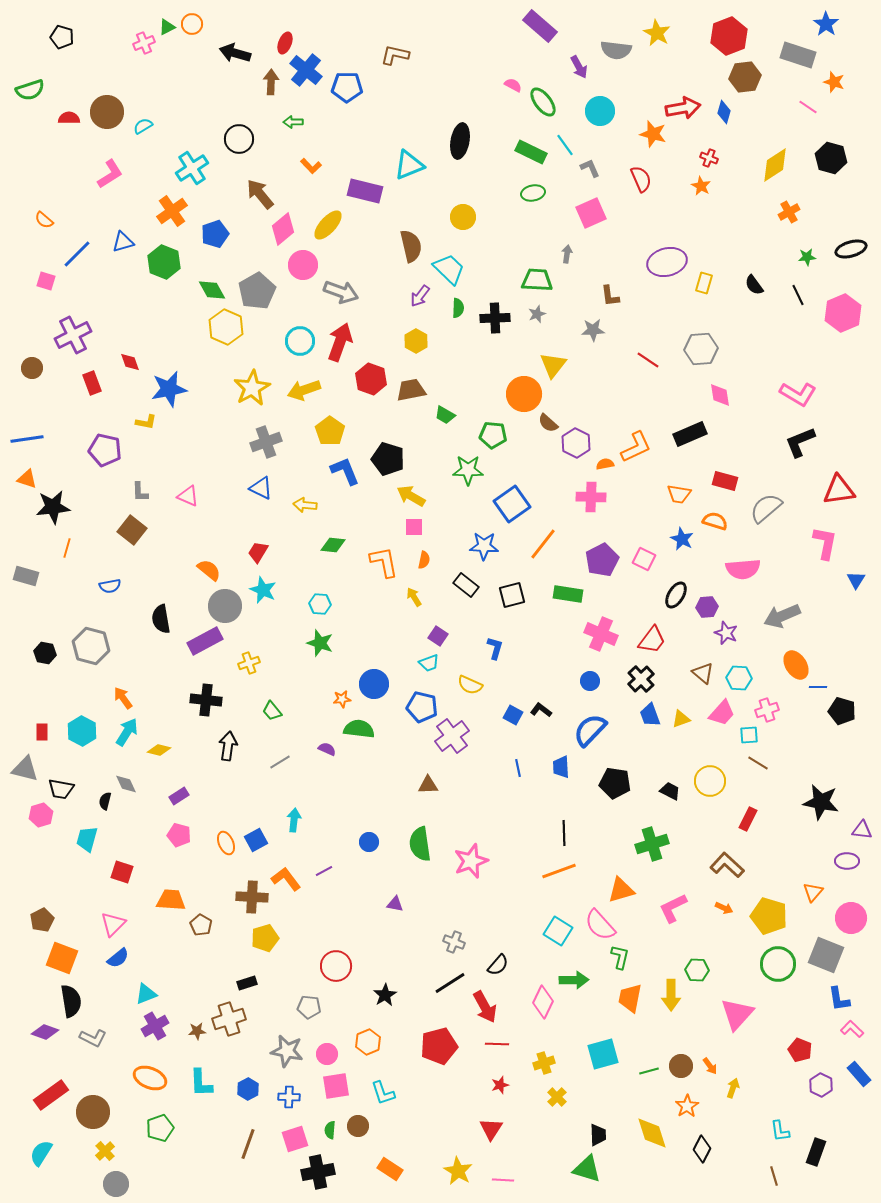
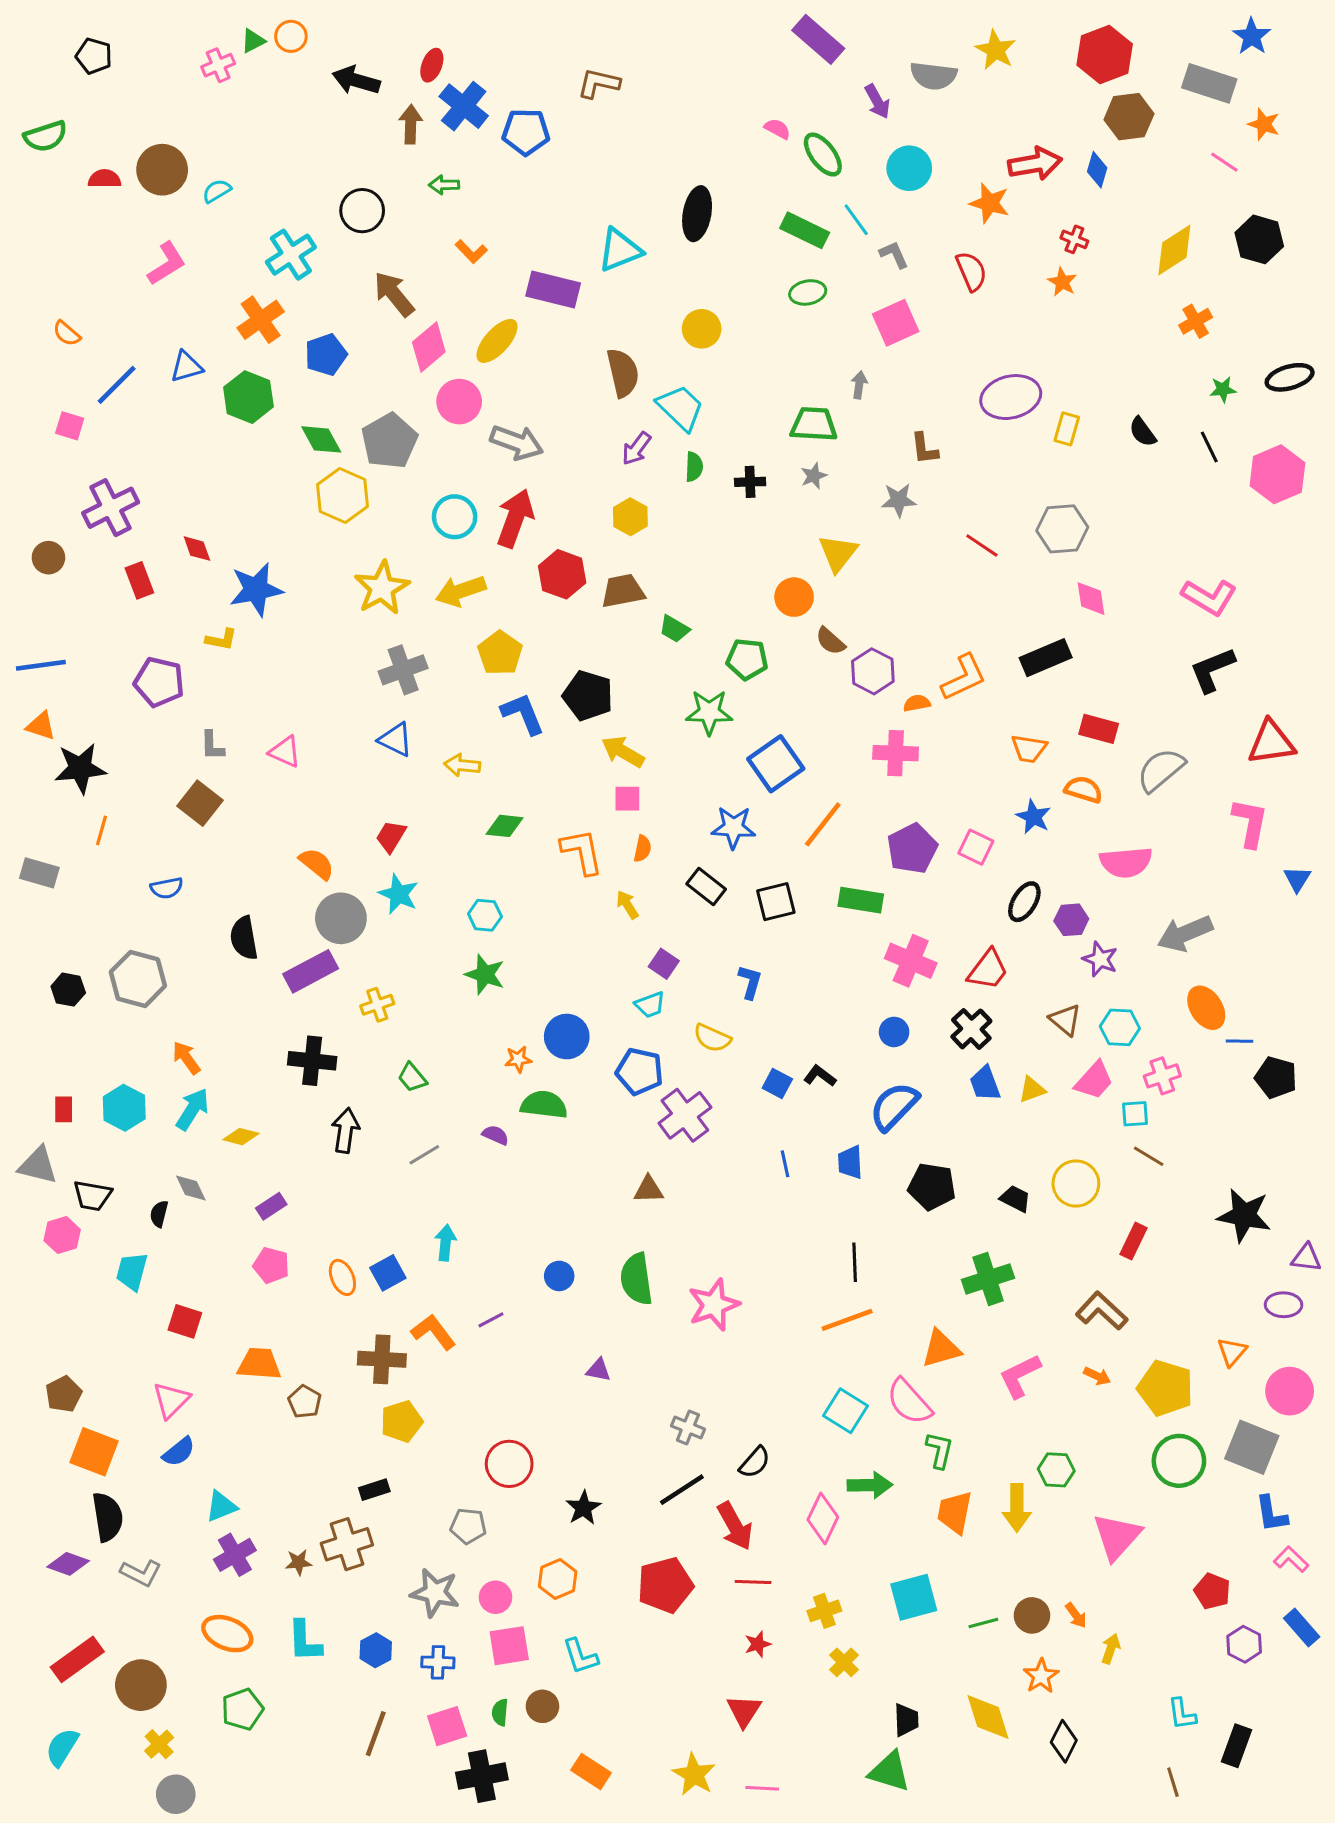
black cross: (495, 318) -> (750, 482), size x0.7
orange circle: (524, 394) -> (794, 597), size x0.7

